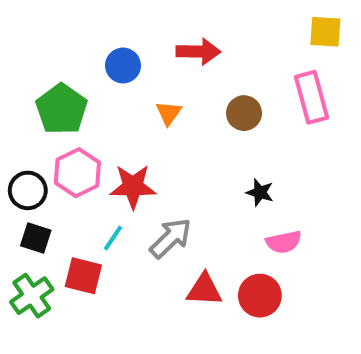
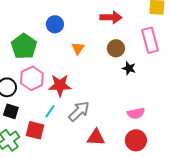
red arrow: (198, 52) -> (111, 17), moved
black star: (260, 192) -> (129, 68), moved
red circle: (260, 296) -> (136, 140), moved

